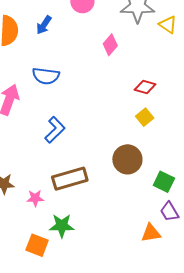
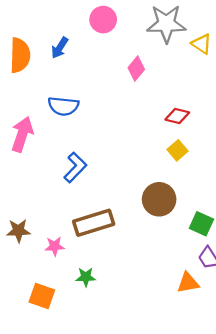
green star: (62, 226) -> (86, 277), size x0.7
orange square: (37, 245) -> (42, 296), moved

